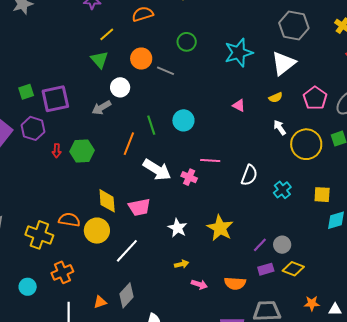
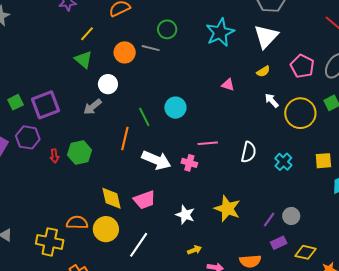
gray line: (166, 71) -> (151, 48), moved
yellow diamond: (293, 269) -> (305, 252), moved

